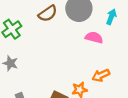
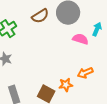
cyan arrow: (111, 17) -> (97, 29), moved

